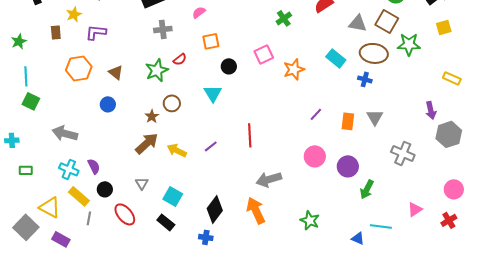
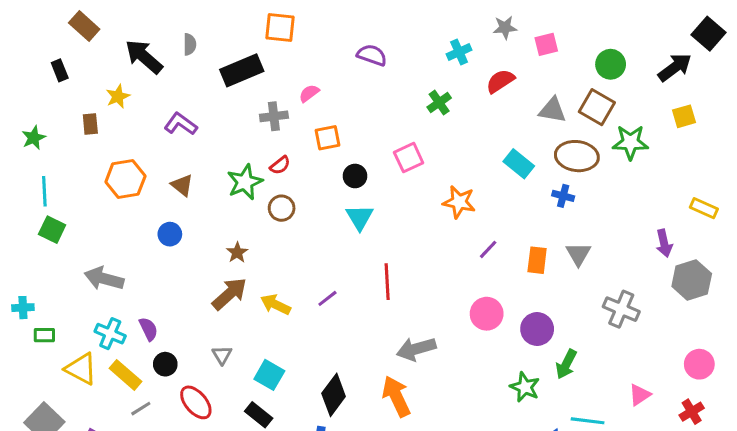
gray cross: (163, 29) -> (274, 116), moved
purple L-shape: (96, 32) -> (181, 124), moved, turned 30
orange star: (294, 69) -> (459, 202), moved, turned 30
yellow rectangle: (452, 78) -> (704, 208), moved
cyan triangle: (213, 93) -> (360, 217), moved
brown circle: (172, 103) -> (282, 208), moved
cyan cross: (12, 140) -> (23, 308), moved
yellow triangle: (50, 207) -> (81, 369), moved
gray line: (89, 218) -> (141, 409), turned 48
green star: (310, 220) -> (525, 387), moved

